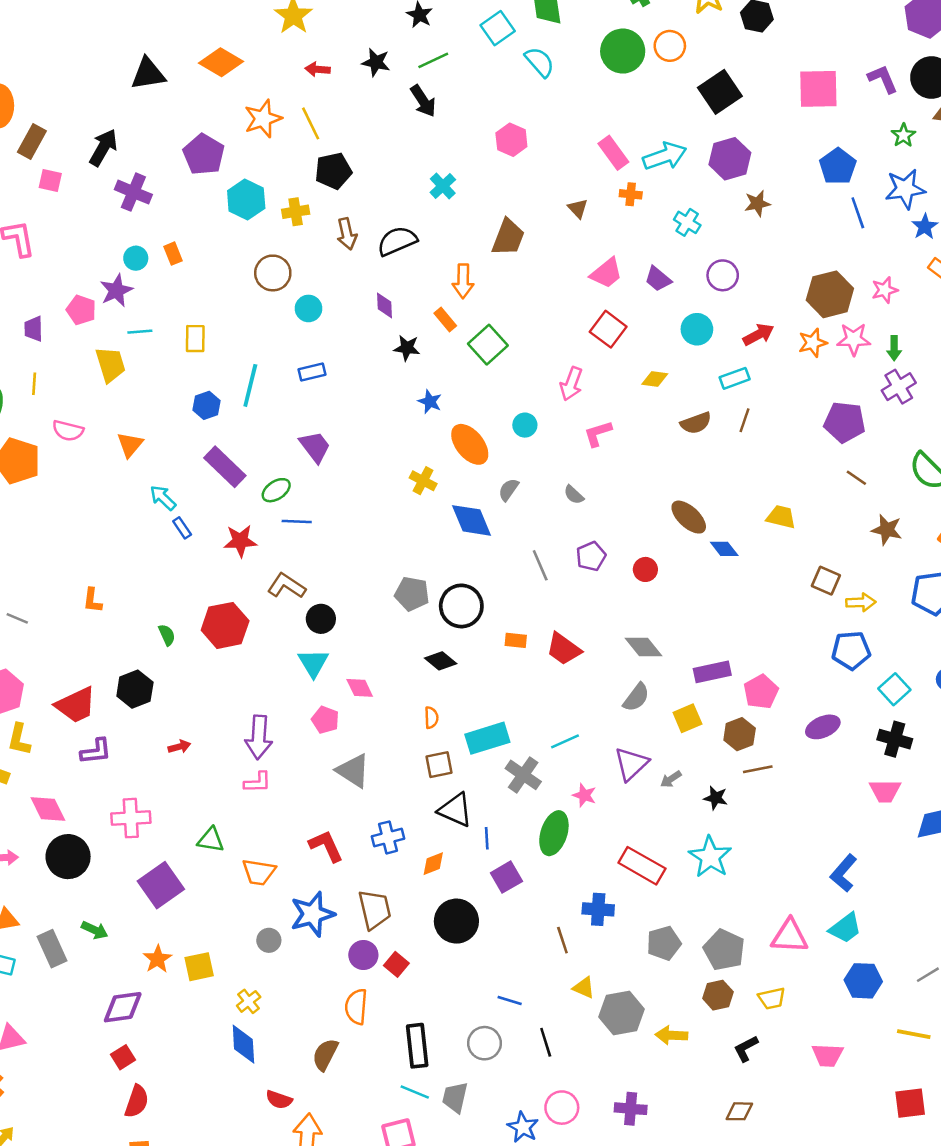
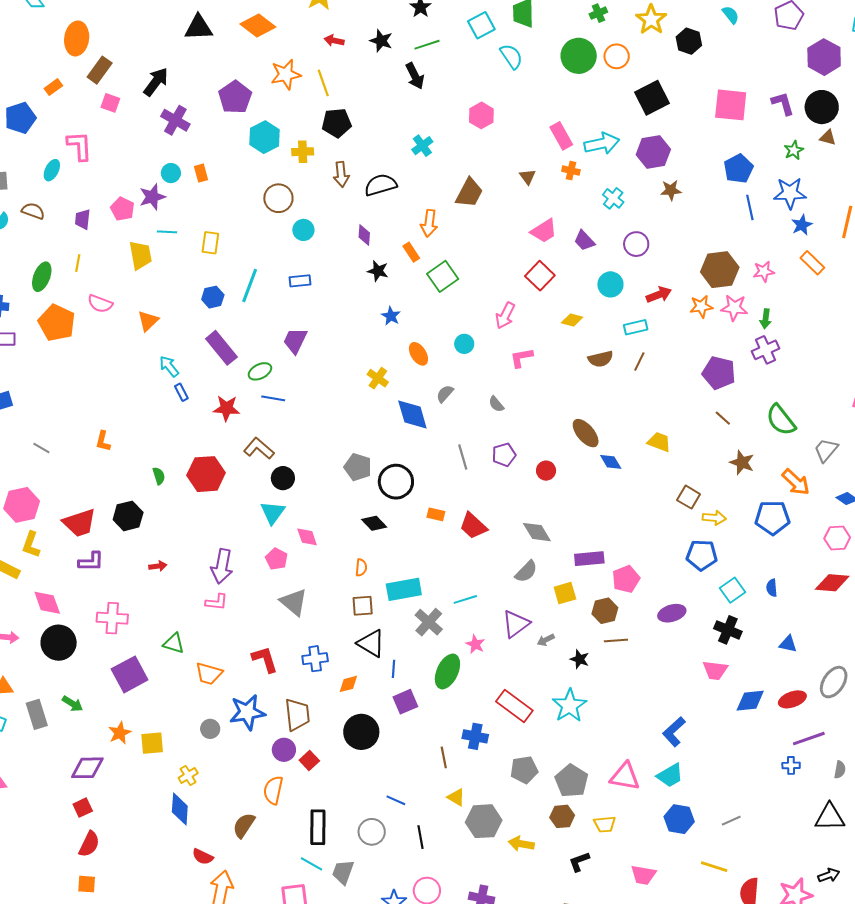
orange ellipse: (470, 444) -> (418, 354), size x0.7
purple trapezoid: (315, 447) -> (295, 341), turned -124

